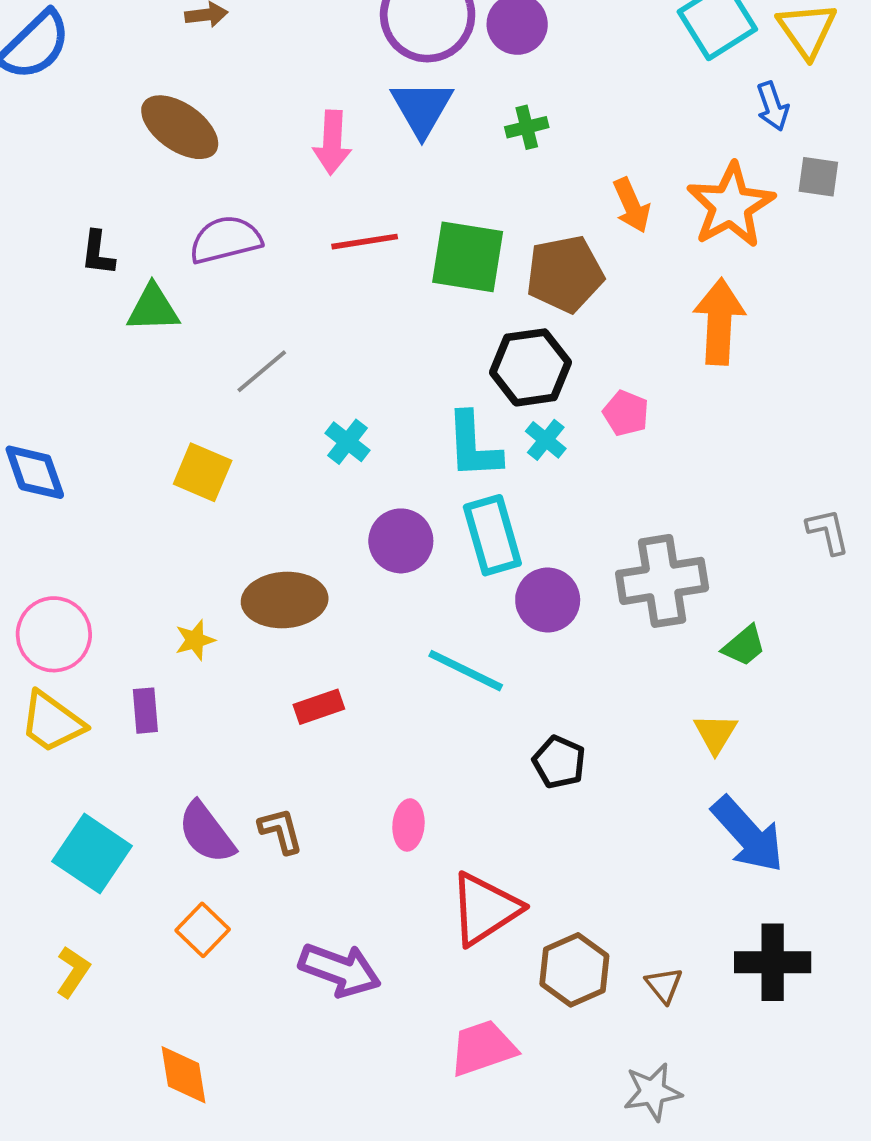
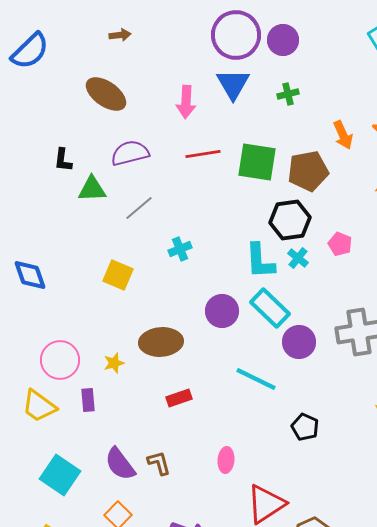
gray line: (262, 371) -> (139, 208), moved
cyan cross: (347, 442) -> (180, 249), moved, turned 30
cyan rectangle: (492, 535) -> (270, 308), turned -30
pink circle: (54, 634) -> (60, 360), moved

